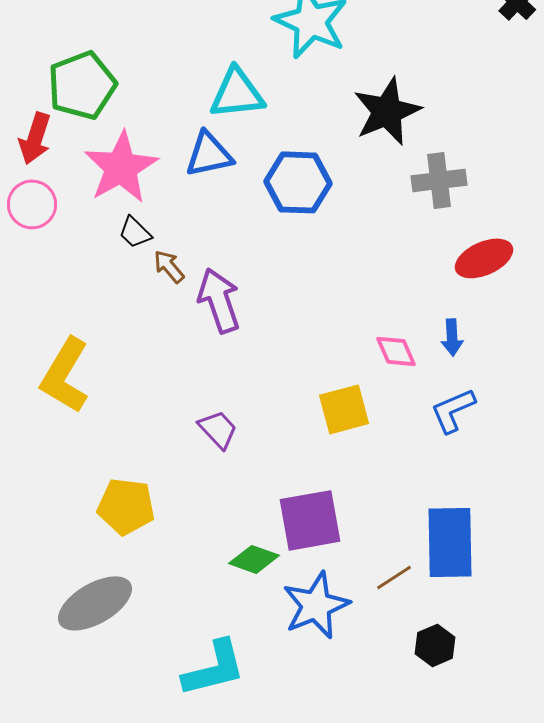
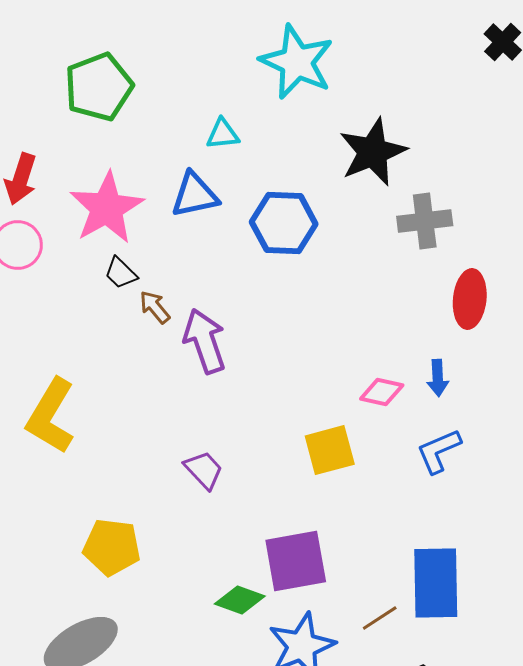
green pentagon: (82, 85) -> (99, 87), moved
cyan triangle: (237, 93) -> (223, 134), size x0.6
red ellipse: (484, 258) -> (470, 299), turned -60
pink diamond: (396, 351) -> (382, 392), turned -54

